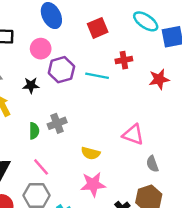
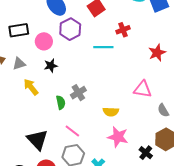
pink circle: (41, 49) -> (44, 41), moved
purple hexagon: (61, 70) -> (70, 29), moved
red star: (159, 79) -> (157, 53), moved
pink star: (93, 184) -> (118, 137), turned 30

